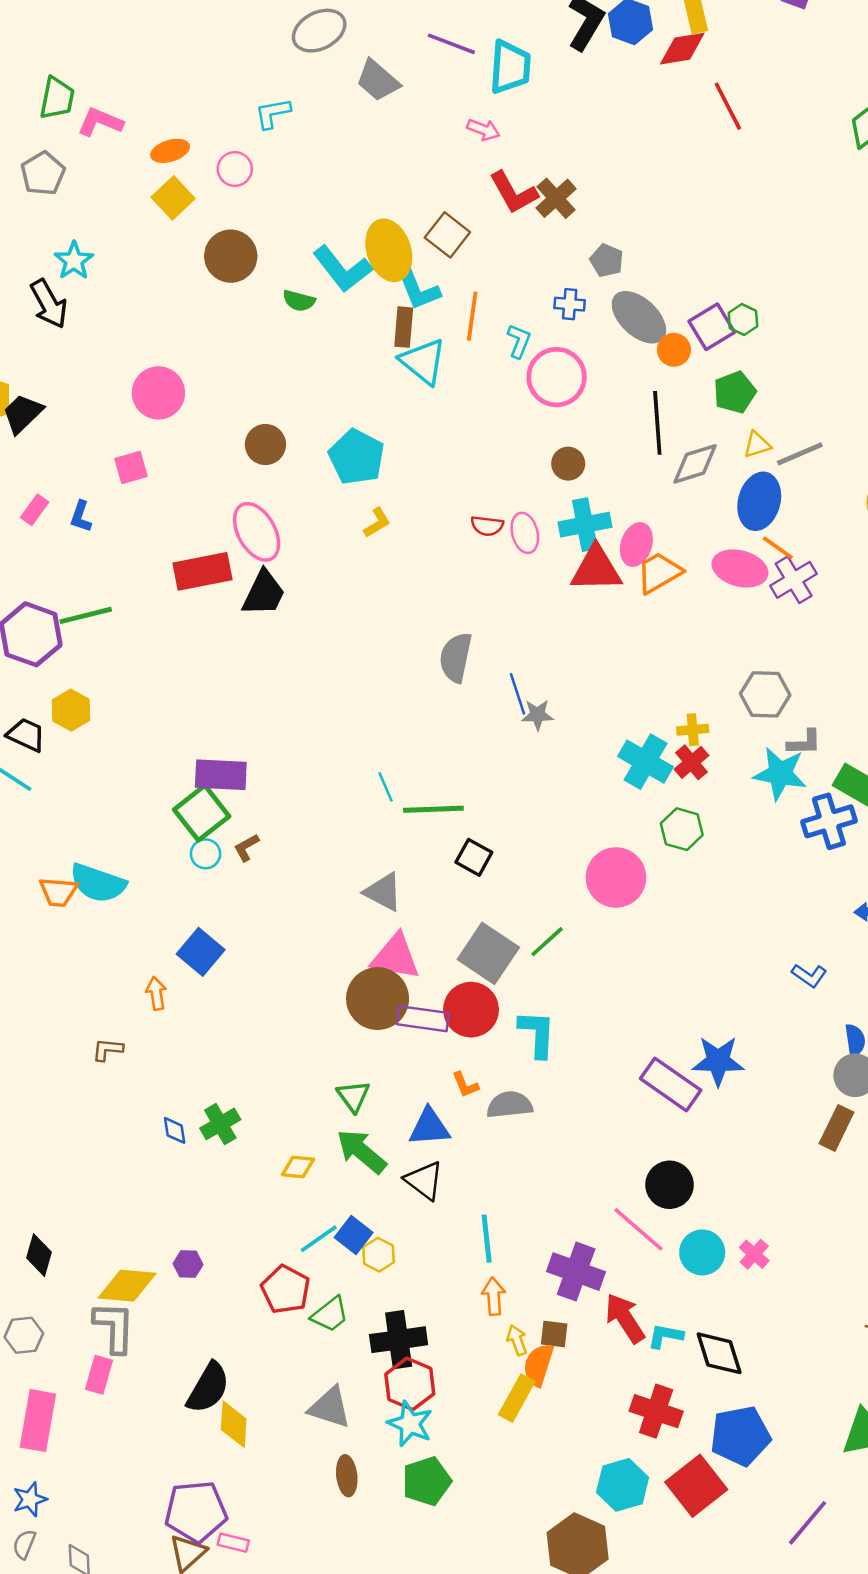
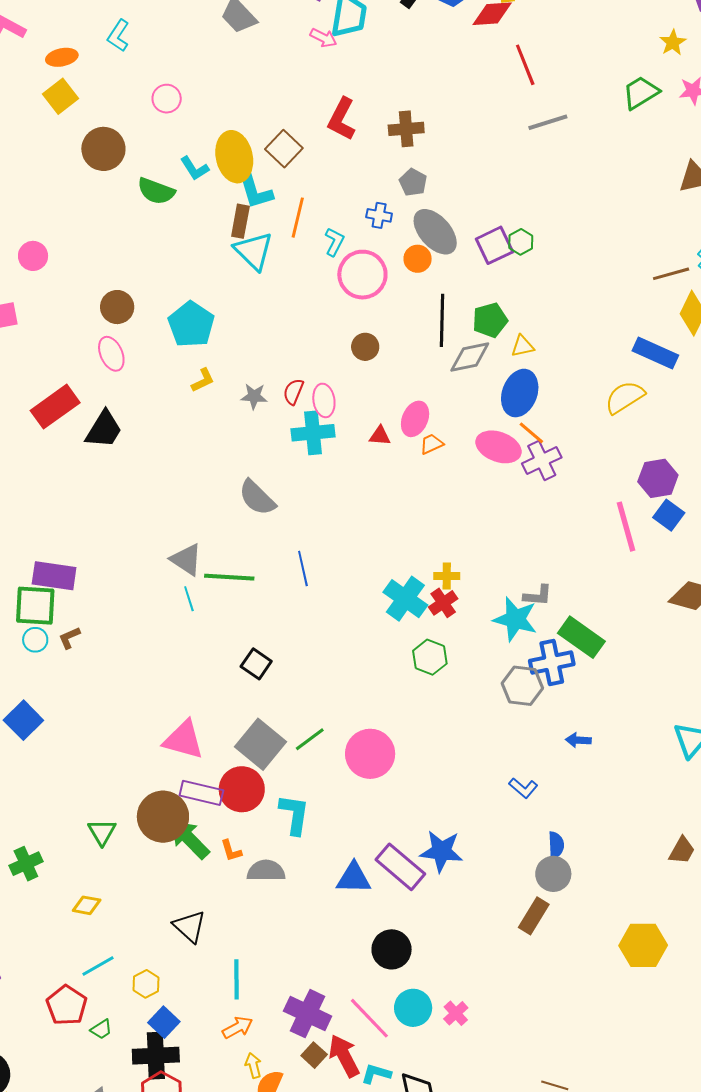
cyan L-shape: (273, 113) -> (118, 36), moved, turned -52
pink arrow: (483, 130) -> (323, 38), moved
pink circle: (235, 169) -> (167, 99), moved
red L-shape: (514, 193) -> (342, 119), turned 51
brown cross: (556, 198) -> (406, 129), moved, turned 32
cyan L-shape: (342, 269) -> (194, 168), size x0.6
green semicircle: (299, 301) -> (156, 191), size x1.4
orange circle: (674, 350) -> (418, 259), moved
green pentagon: (735, 392) -> (490, 320), moved
pink circle: (158, 393) -> (33, 256), size x0.7
gray line: (800, 454) -> (548, 122), moved
cyan cross: (585, 525) -> (313, 433), moved
red semicircle: (487, 526) -> (293, 392), turned 100
pink ellipse: (257, 532) -> (111, 354), moved, size x0.7
red triangle: (596, 569) -> (380, 436), size x0.5
red rectangle: (202, 571) -> (55, 407), turned -30
orange trapezoid: (659, 573) -> (432, 444), size x0.6
gray semicircle: (456, 657) -> (257, 498), turned -63
blue line: (517, 694) -> (303, 568), moved
gray hexagon: (765, 694) -> (522, 686), moved
gray star: (538, 715) -> (254, 396), moved
green line: (433, 809) -> (229, 577), moved
green square: (202, 813) -> (35, 606), turned 36
pink circle: (616, 877) -> (370, 754), moved
gray triangle: (383, 892) -> (186, 560), moved
brown circle: (378, 999) -> (163, 817), moved
green triangle: (353, 1096) -> (102, 832), moved
blue triangle: (429, 1127) -> (354, 878), moved
green arrow: (361, 1151) -> (190, 839), moved
pink line: (639, 1229) -> (369, 1018), moved
blue square: (354, 1235) -> (164, 1022), moved
orange arrow: (494, 1296) -> (238, 1027), turned 60
green trapezoid: (330, 1314) -> (101, 1029), size x0.7
brown square: (554, 1334) -> (314, 1055), moved, turned 30

